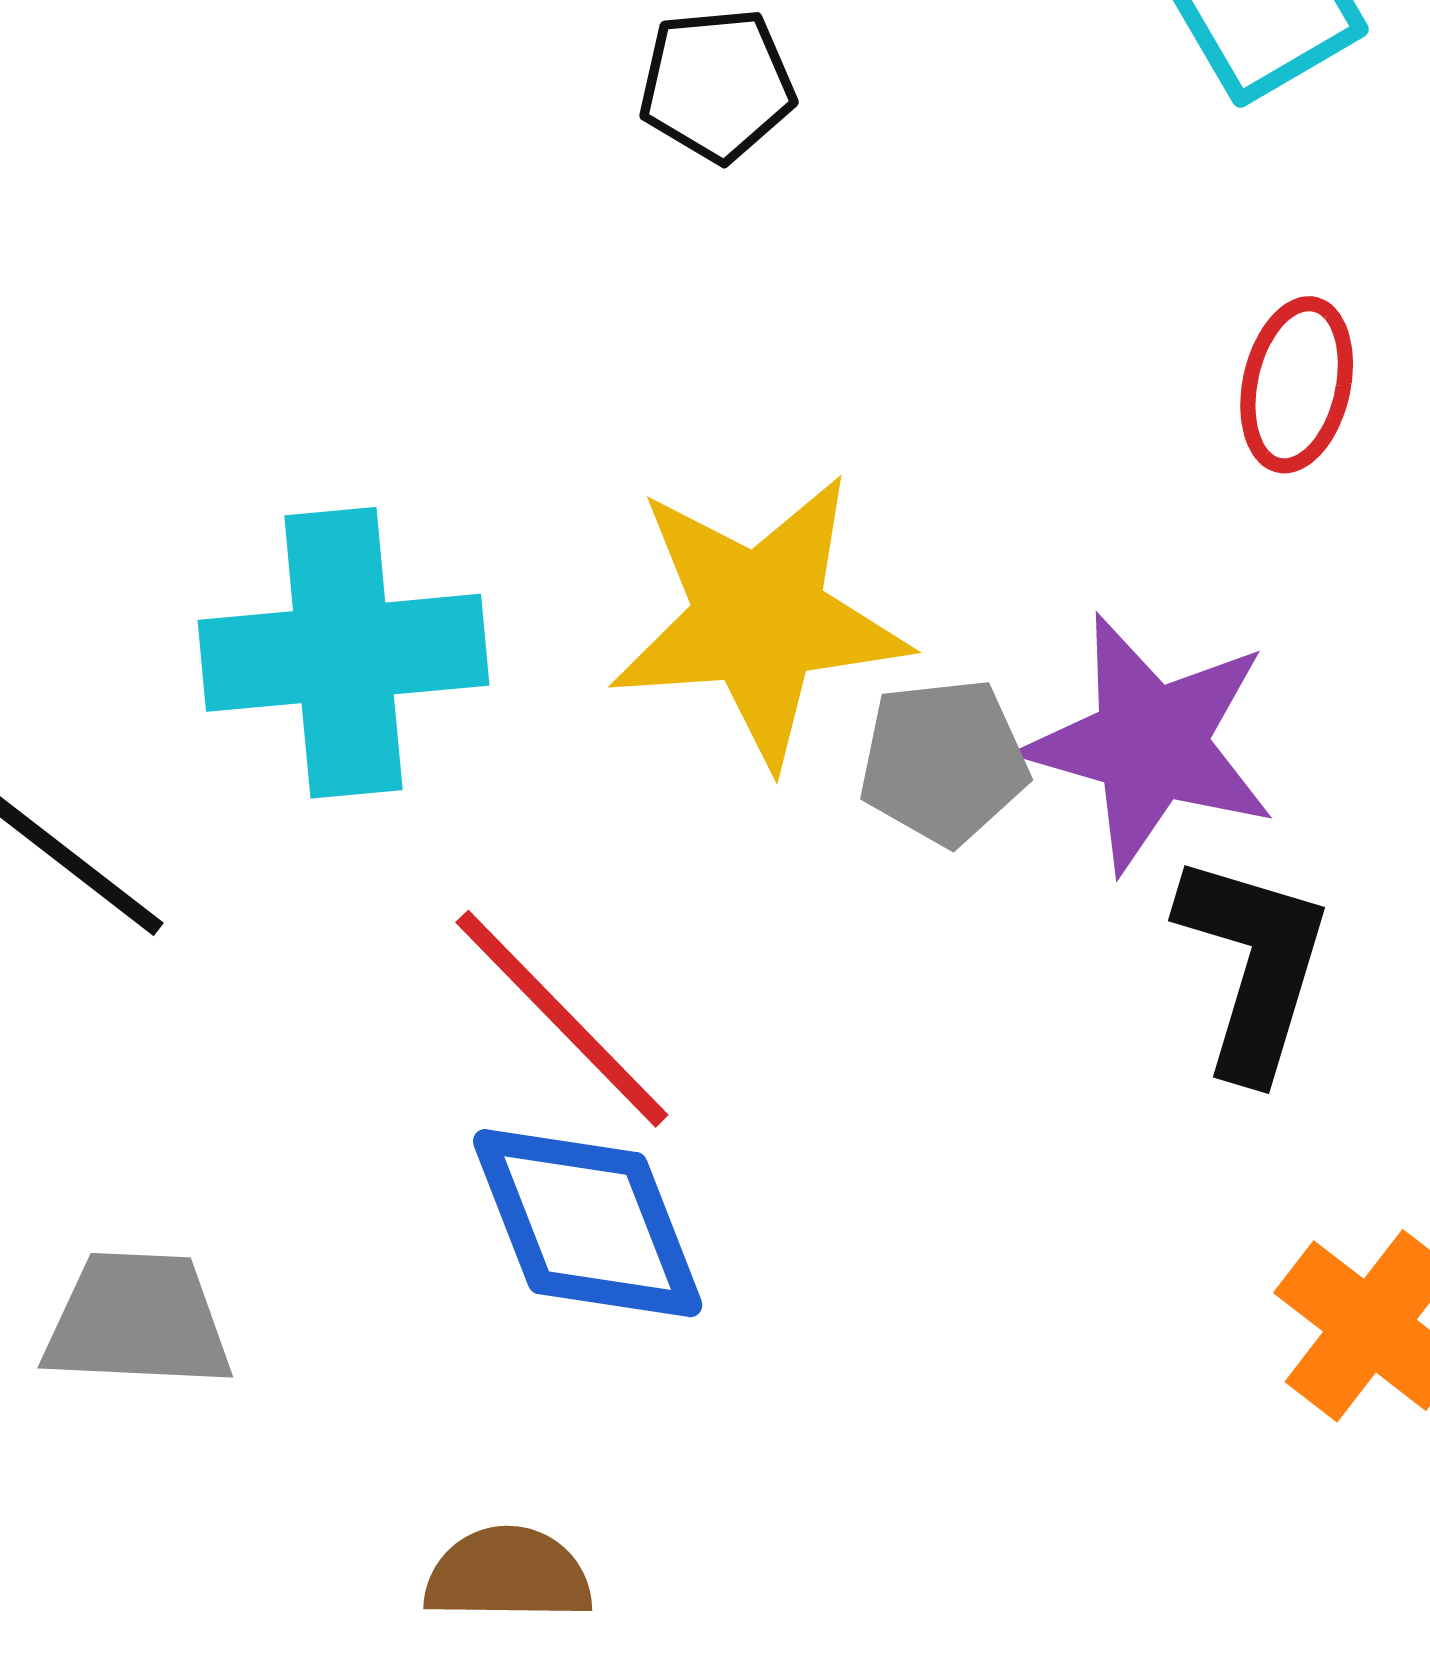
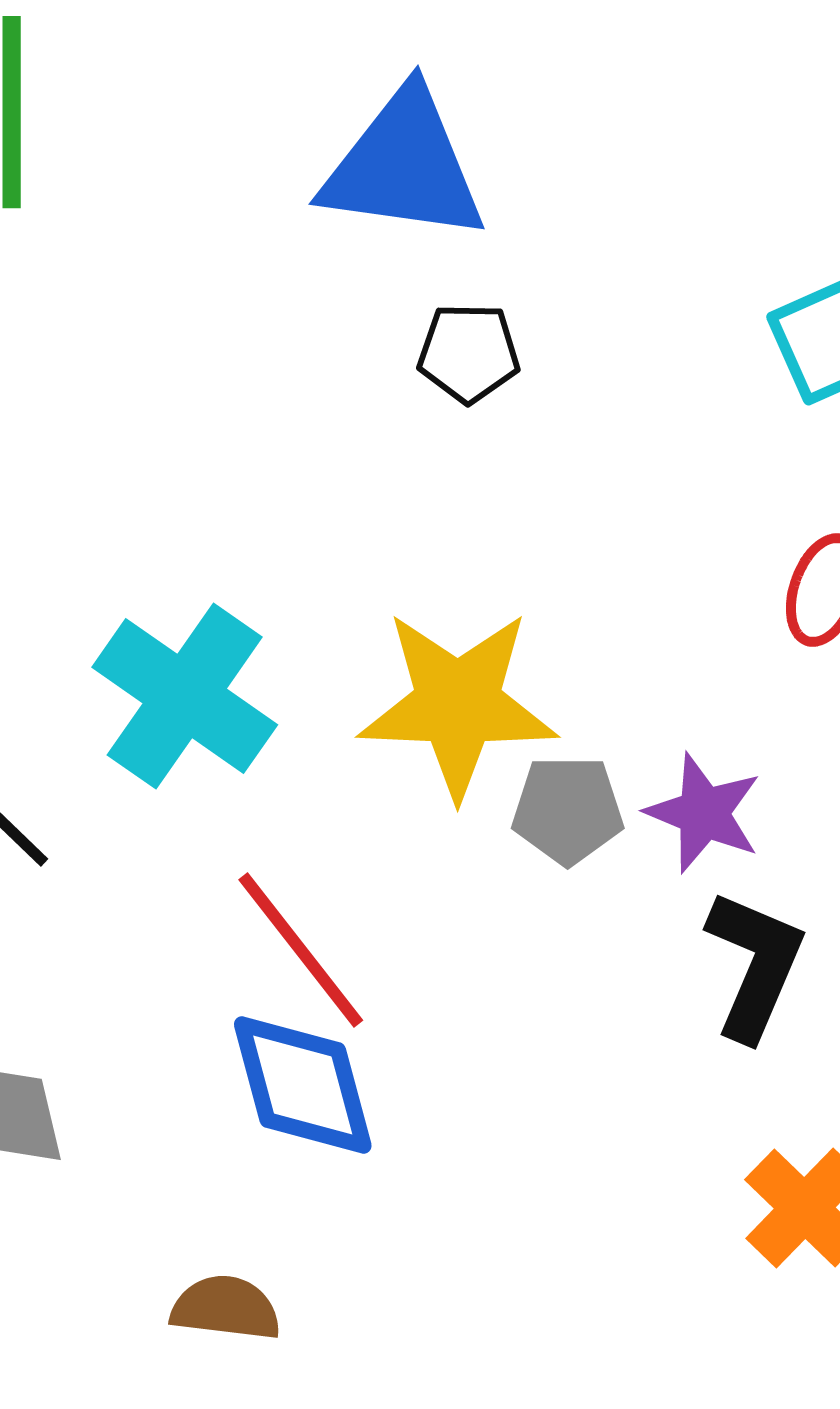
cyan cross: (343, 653) -> (185, 696), turned 34
purple star: (1150, 743) -> (704, 813), size x0.7

